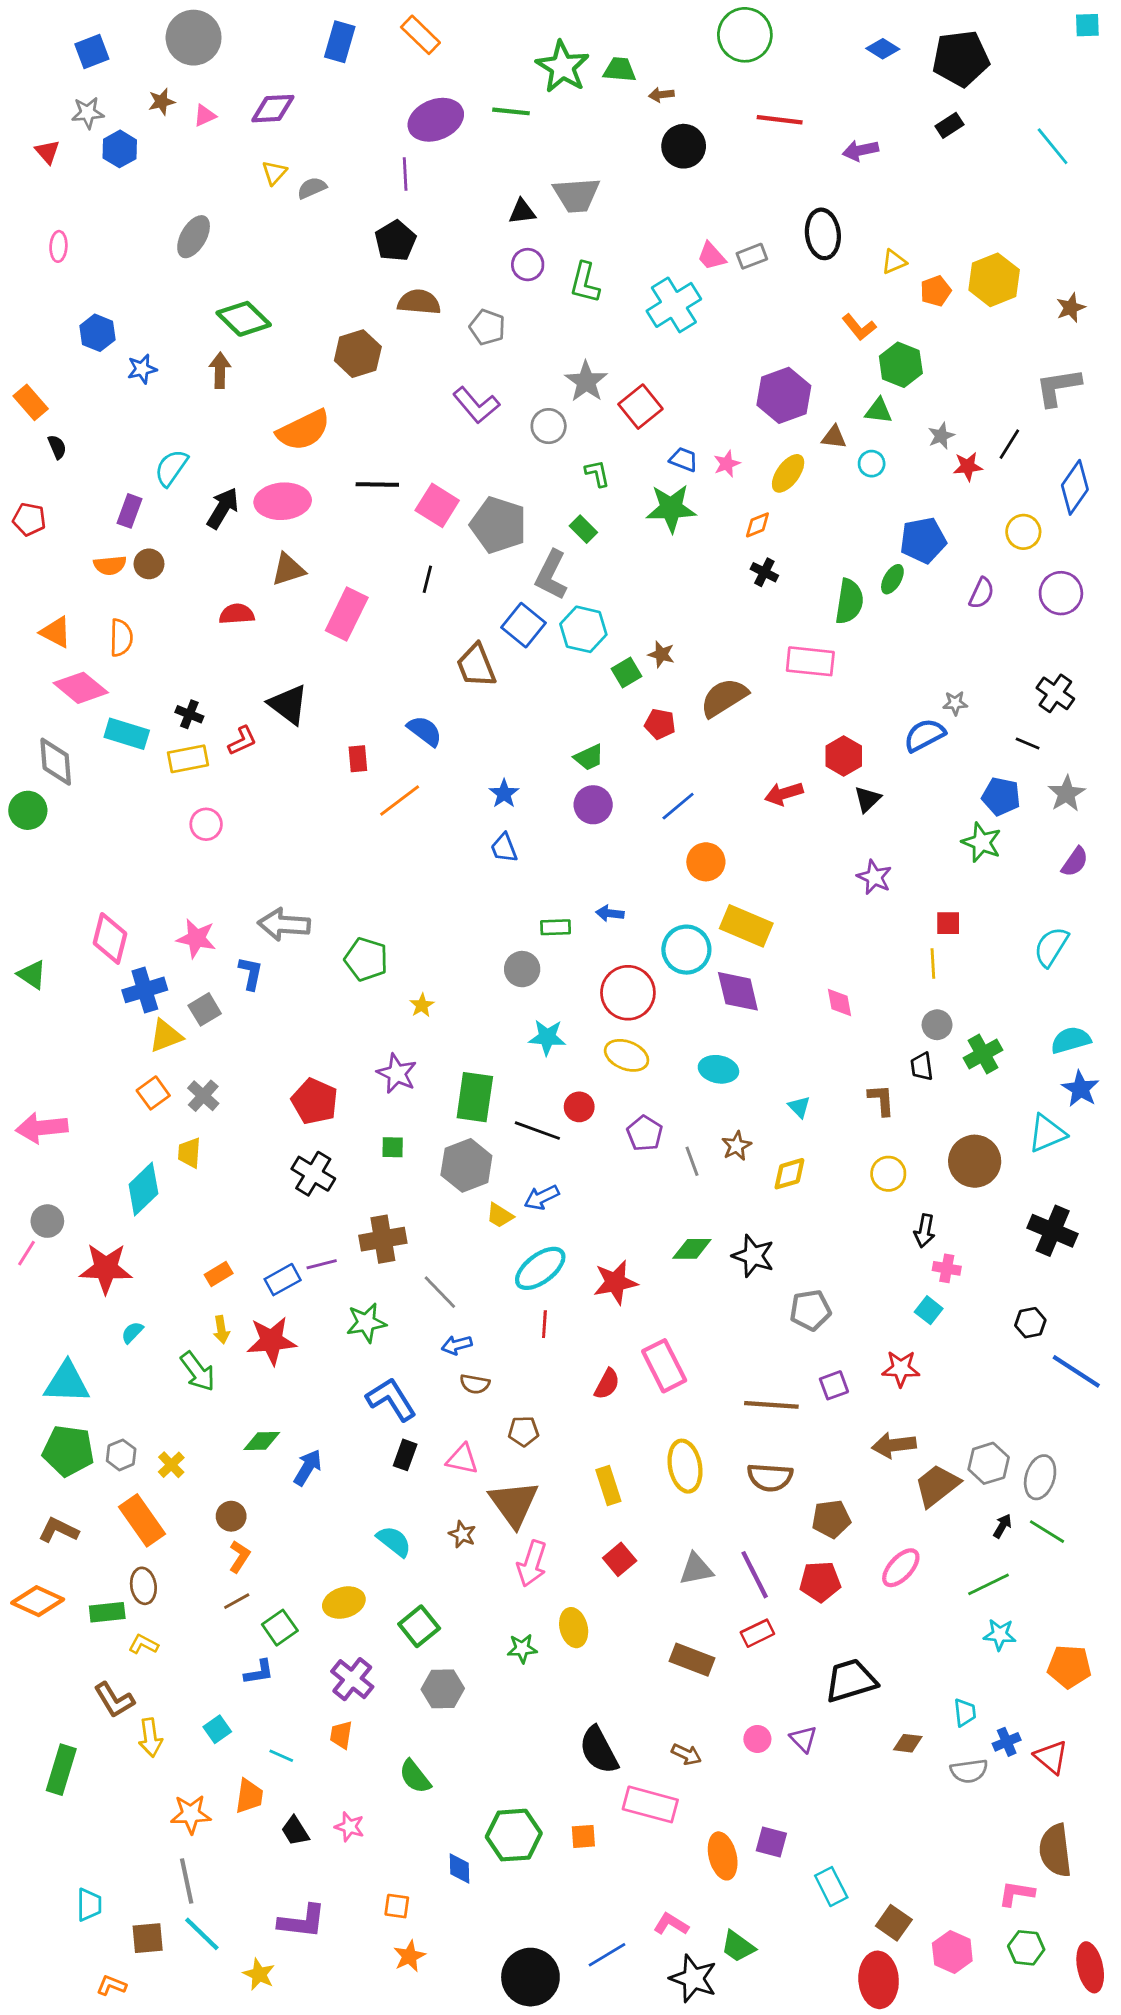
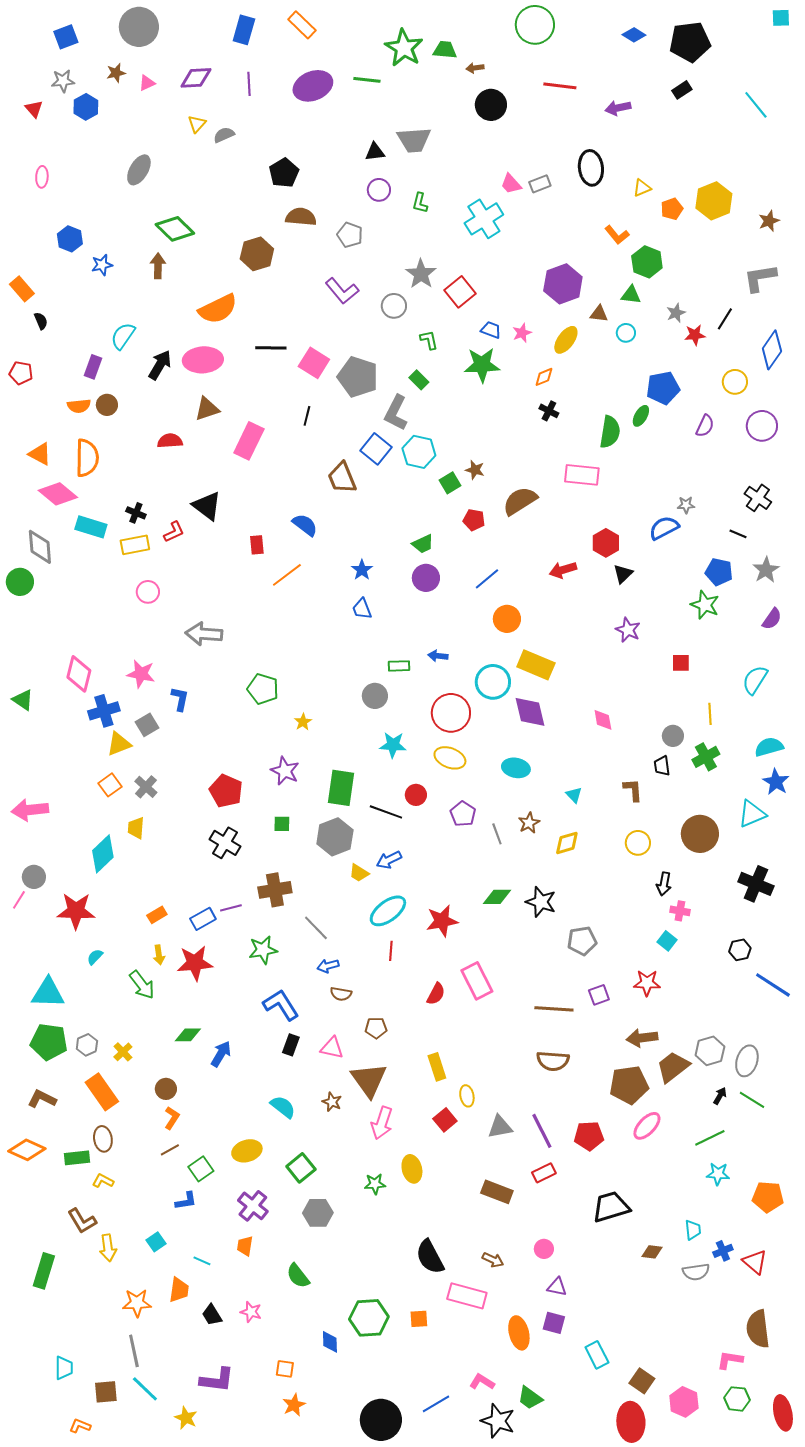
purple line: (405, 174) -> (249, 84), moved
green L-shape: (585, 283) -> (420, 203), size x0.7
orange semicircle: (121, 638) -> (87, 458), size x1.4
gray arrow: (284, 924) -> (204, 634), moved
yellow line: (933, 963) -> (710, 714), moved
yellow ellipse: (685, 1466) -> (467, 1096), moved, size x0.6
brown pentagon: (831, 1519) -> (629, 1085), moved, size x1.4
purple triangle: (803, 1739) -> (557, 1287), moved, turned -35

